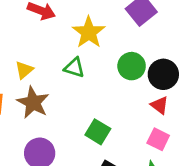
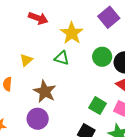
brown star: (33, 102) -> (45, 91), moved
green square: (98, 132) -> (98, 106), moved

